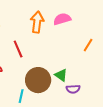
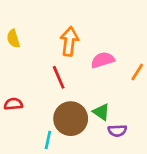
pink semicircle: (62, 19) -> (103, 60), moved
red line: (18, 49) -> (59, 77), moved

